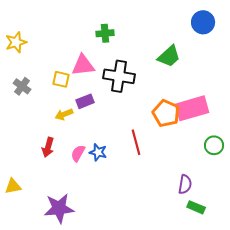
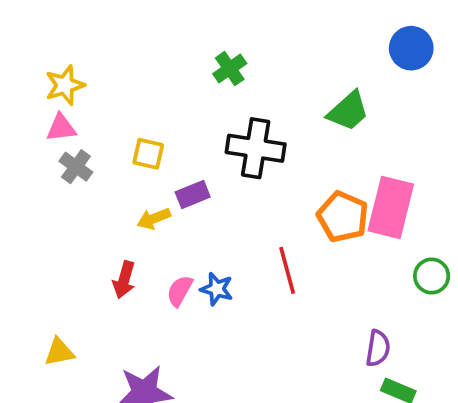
green cross: (105, 33) -> (230, 69), turned -30
pink triangle: (83, 65) -> (61, 128), moved, size x0.7
pink rectangle: (192, 108) -> (391, 207), turned -60

